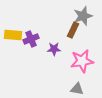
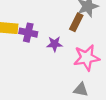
purple cross: (31, 39) -> (28, 33), turned 35

